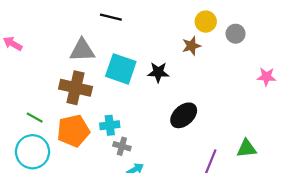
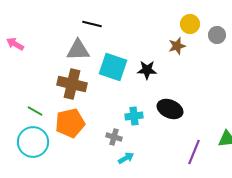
black line: (111, 17) -> (92, 24), moved
black ellipse: (184, 115) -> (170, 109), turned 65
cyan cross: (110, 125) -> (134, 116), moved

